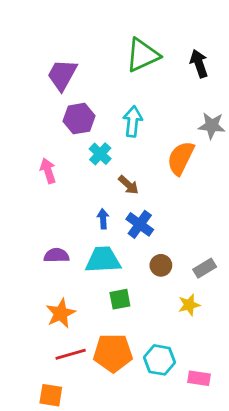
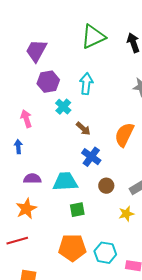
orange semicircle: (181, 158) -> (124, 135), moved
blue arrow: (103, 219) -> (18, 147), moved
orange star: (61, 313) -> (26, 209), moved
red line: (71, 354) -> (17, 241), moved

